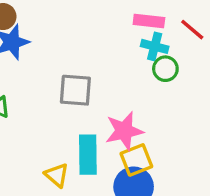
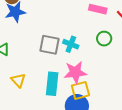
cyan cross: (155, 46) -> (71, 44), moved
yellow triangle: (57, 175) -> (18, 80), moved

